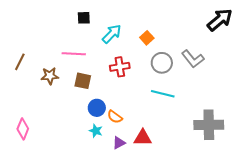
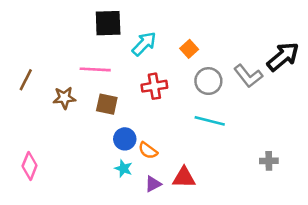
black square: (84, 18) -> (108, 23), size x1.6
black arrow: (220, 20) -> (283, 57), moved
gray cross: (209, 125) -> (269, 161), size x0.5

